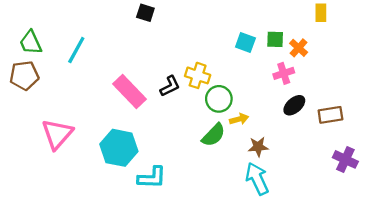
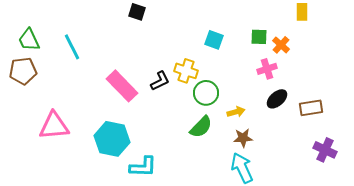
cyan square: (245, 43) -> (214, 40), moved
cyan line: (76, 50) -> (72, 47), turned -56
yellow arrow: (239, 119) -> (236, 112), moved
pink triangle: (57, 134) -> (54, 126), turned 44

